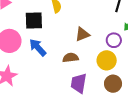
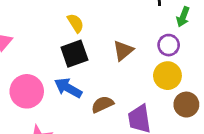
black square: (34, 21) -> (74, 54), moved
brown semicircle: (71, 58) -> (102, 104), moved

